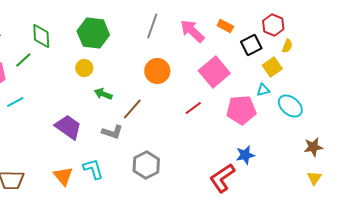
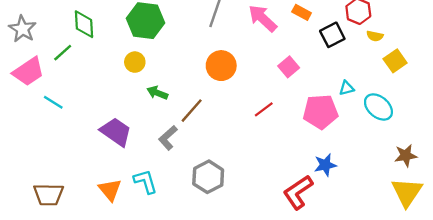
yellow semicircle: (287, 46) -> (375, 36), turned 80
yellow square: (272, 67) -> (395, 61), moved
pink square: (214, 72) -> (289, 67), size x0.6
cyan line: (15, 102) -> (53, 102), turned 60
gray L-shape: (112, 132) -> (168, 138), turned 120
yellow triangle: (314, 178) -> (407, 192), size x1.8

